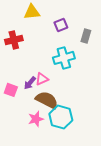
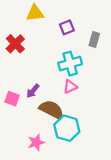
red cross: (14, 40) -> (15, 44), turned -30
pink triangle: (42, 79) -> (70, 87), moved
pink star: (36, 119) -> (36, 142), moved

